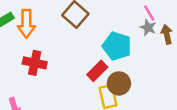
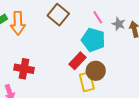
pink line: (149, 13) -> (98, 17), moved
red cross: (35, 63) -> (24, 69), moved

